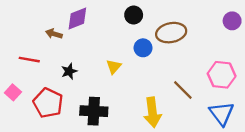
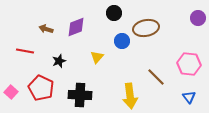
purple diamond: (77, 19) -> (76, 27), moved
pink square: (13, 92) -> (11, 92), moved
blue triangle: (222, 113) -> (189, 97), size x0.6

